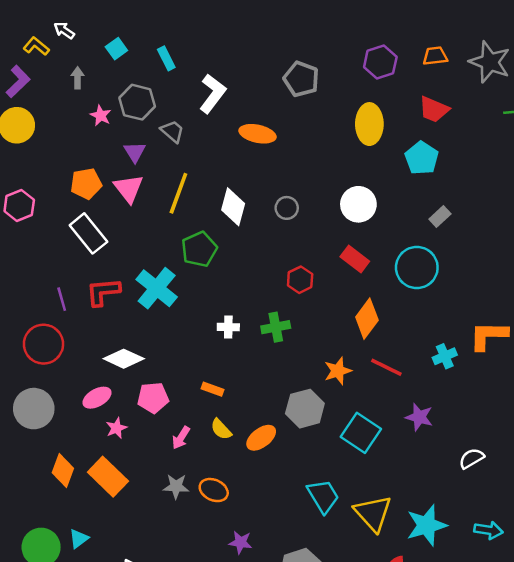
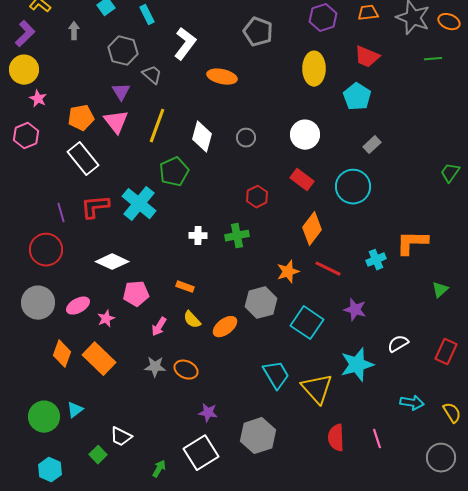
pink star: (101, 116) -> (38, 99), moved
pink ellipse: (97, 398) -> (78, 306), moved
cyan star: (427, 525) -> (357, 365), moved

